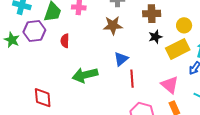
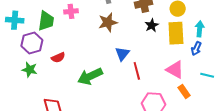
green star: (12, 40) -> (30, 70), moved
red semicircle: (65, 41) -> (58, 58), moved, turned -104
yellow rectangle: (178, 49) -> (176, 33), turned -55

